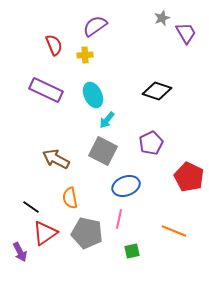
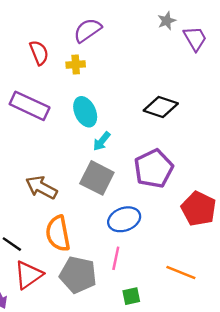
purple pentagon: (151, 143) -> (154, 168), size x1.4
orange semicircle: (70, 198) -> (58, 233), size x1.4

